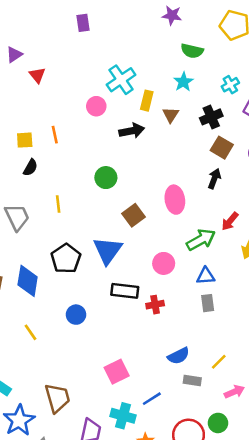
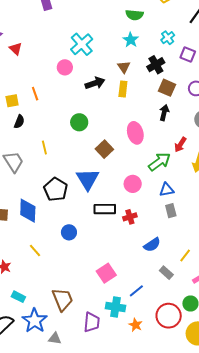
yellow rectangle: (147, 101) -> (123, 89), moved
blue semicircle: (179, 356) -> (152, 245), moved
gray rectangle: (192, 380) -> (166, 273), turned 40

